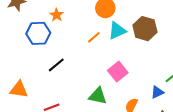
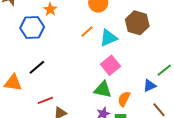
cyan triangle: (117, 31) -> (108, 38), moved
black line: (56, 65) -> (37, 67), moved
green triangle: (98, 96) -> (103, 90), moved

